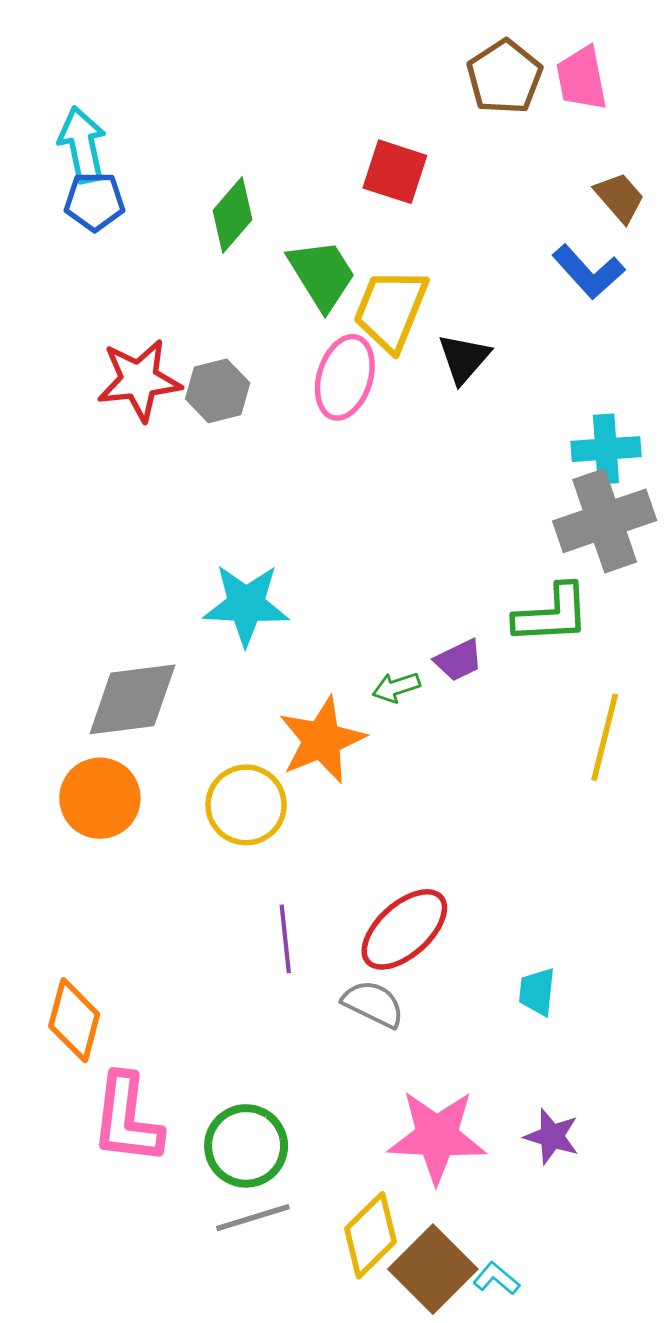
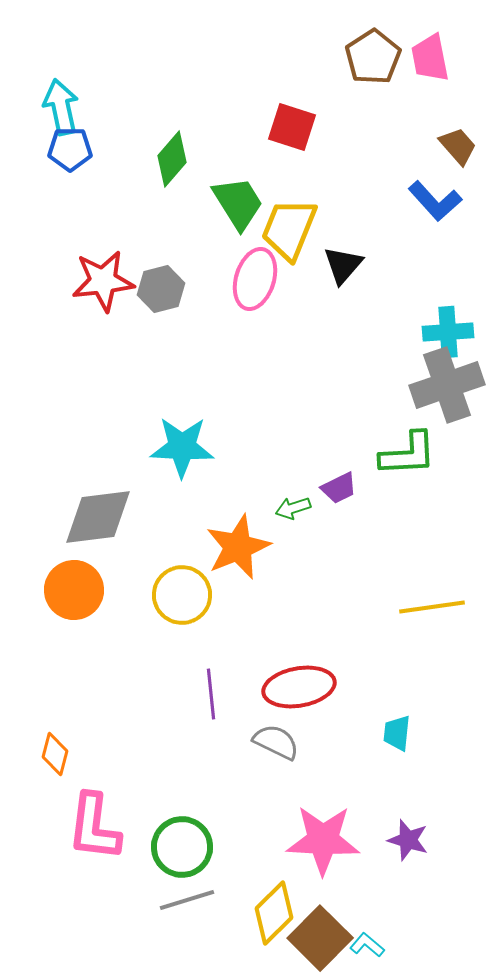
yellow line: (605, 737) -> (432, 607), moved, turned 68
red ellipse: (404, 929) -> (299, 687), turned 32
orange diamond: (74, 1020) -> (55, 754), size x0.7

